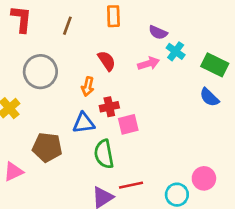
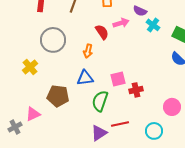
pink arrow: (149, 64) -> (121, 23), moved
red cross: (109, 107) -> (136, 90), moved
green semicircle: (104, 154) -> (100, 101), turned 30
pink circle: (204, 178) -> (172, 107), moved

